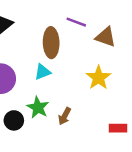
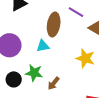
yellow star: (98, 78) -> (85, 58), turned -30
green star: (38, 107) -> (34, 73), turned -30

